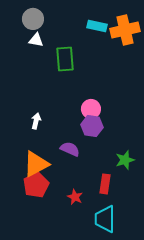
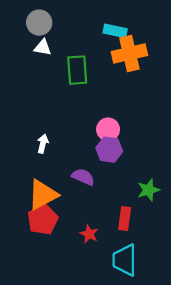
orange cross: (125, 30) -> (129, 53), moved

